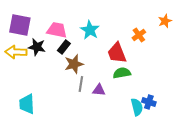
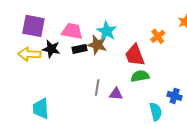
black rectangle: (64, 47) -> (79, 49), turned 40
brown star: (74, 64) -> (97, 45), moved, turned 30
blue cross: (149, 102) -> (175, 96), moved

